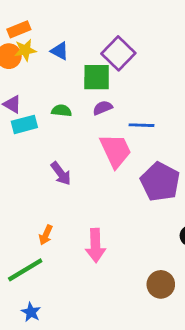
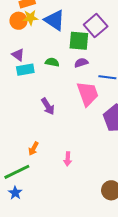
blue triangle: (60, 51) -> (54, 20), size x1.6
pink arrow: (95, 246) -> (68, 159), size x0.6
blue star: (31, 312) -> (15, 193), moved

